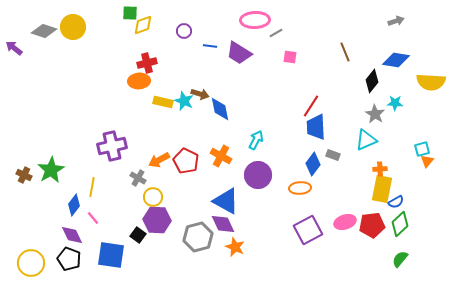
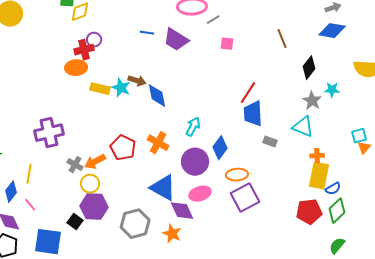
purple circle: (184, 31) -> (94, 40), moved
blue diamond: (396, 60) -> (332, 31), moved
cyan triangle: (366, 140) -> (303, 127), turned 45
orange arrow: (159, 160) -> (95, 162), moved
blue diamond: (313, 164) -> (220, 148), moved
pink ellipse: (345, 222) -> (200, 194), moved
purple diamond: (223, 224) -> (182, 211), moved
purple square: (308, 230) -> (245, 198), moved

